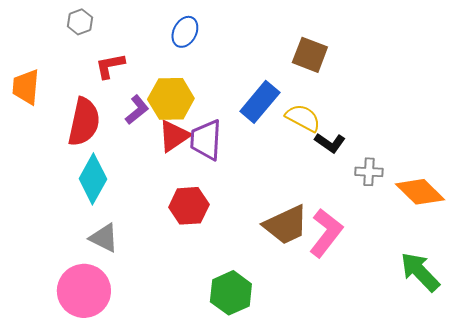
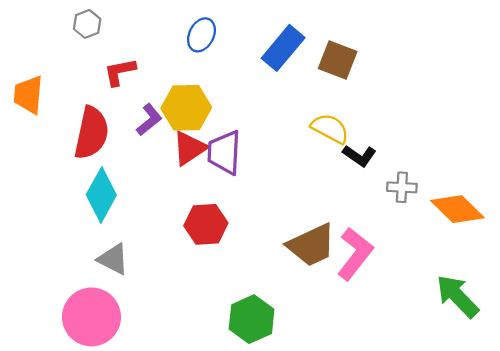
blue rectangle: (260, 102) -> (283, 48), moved

